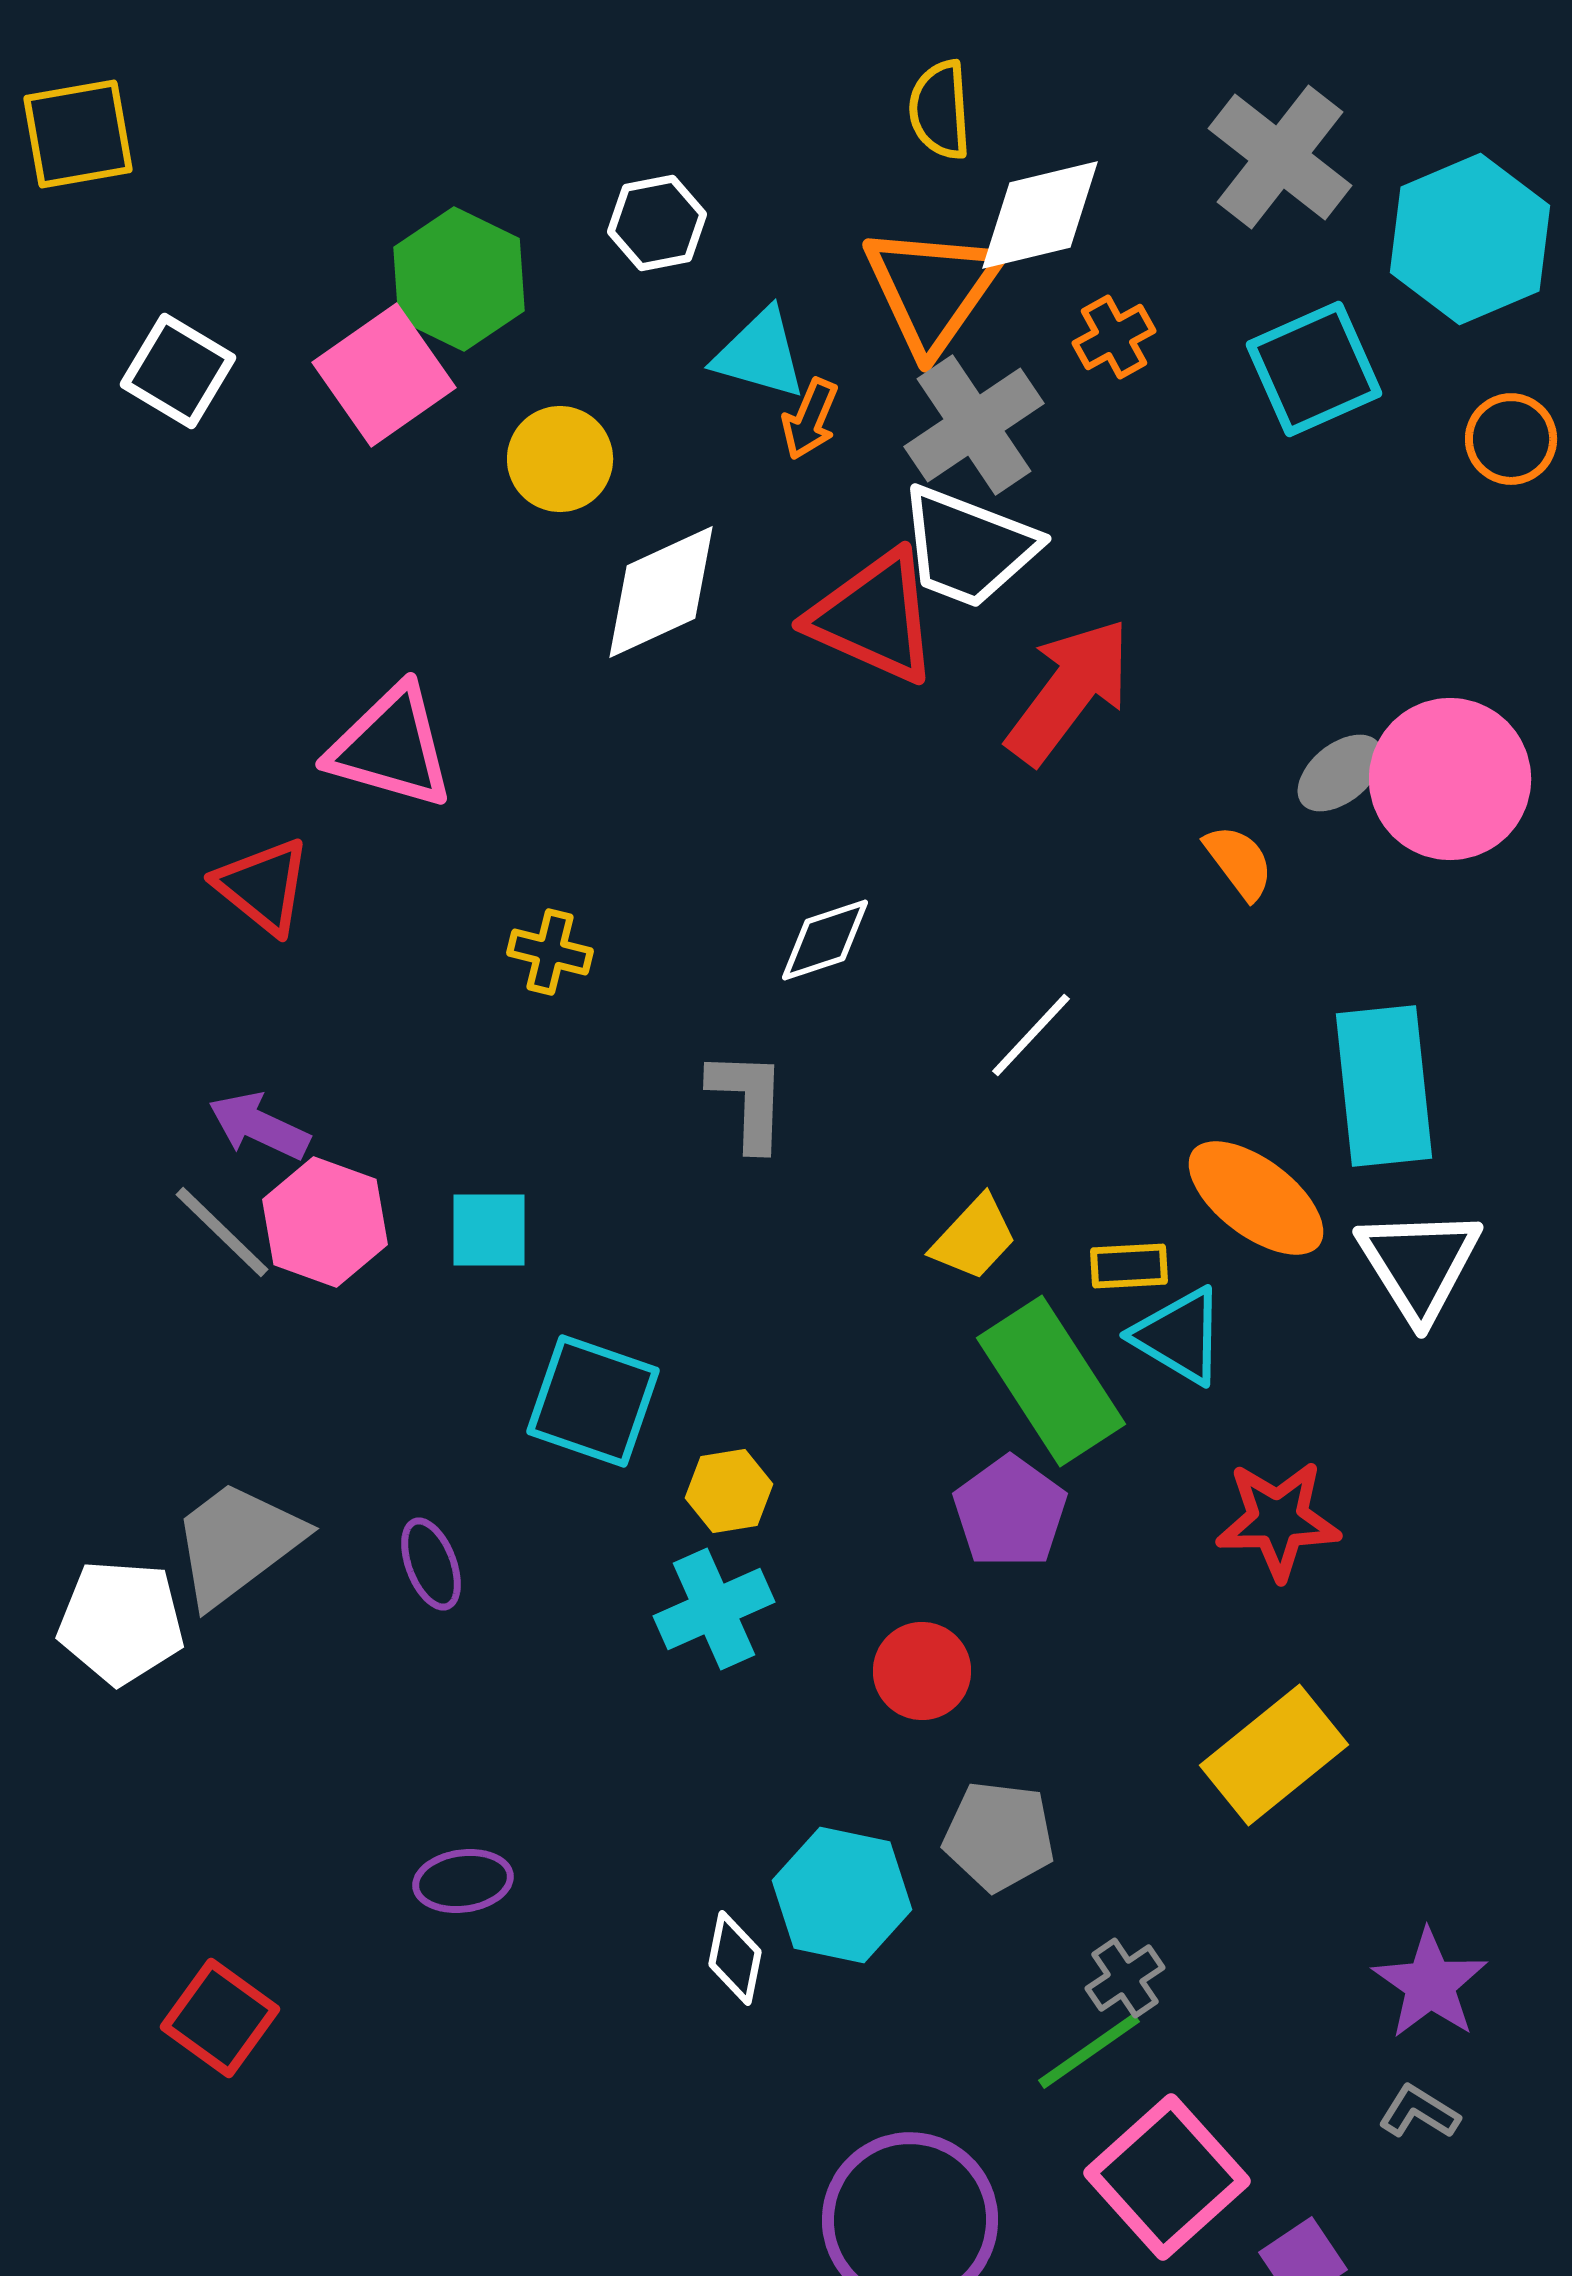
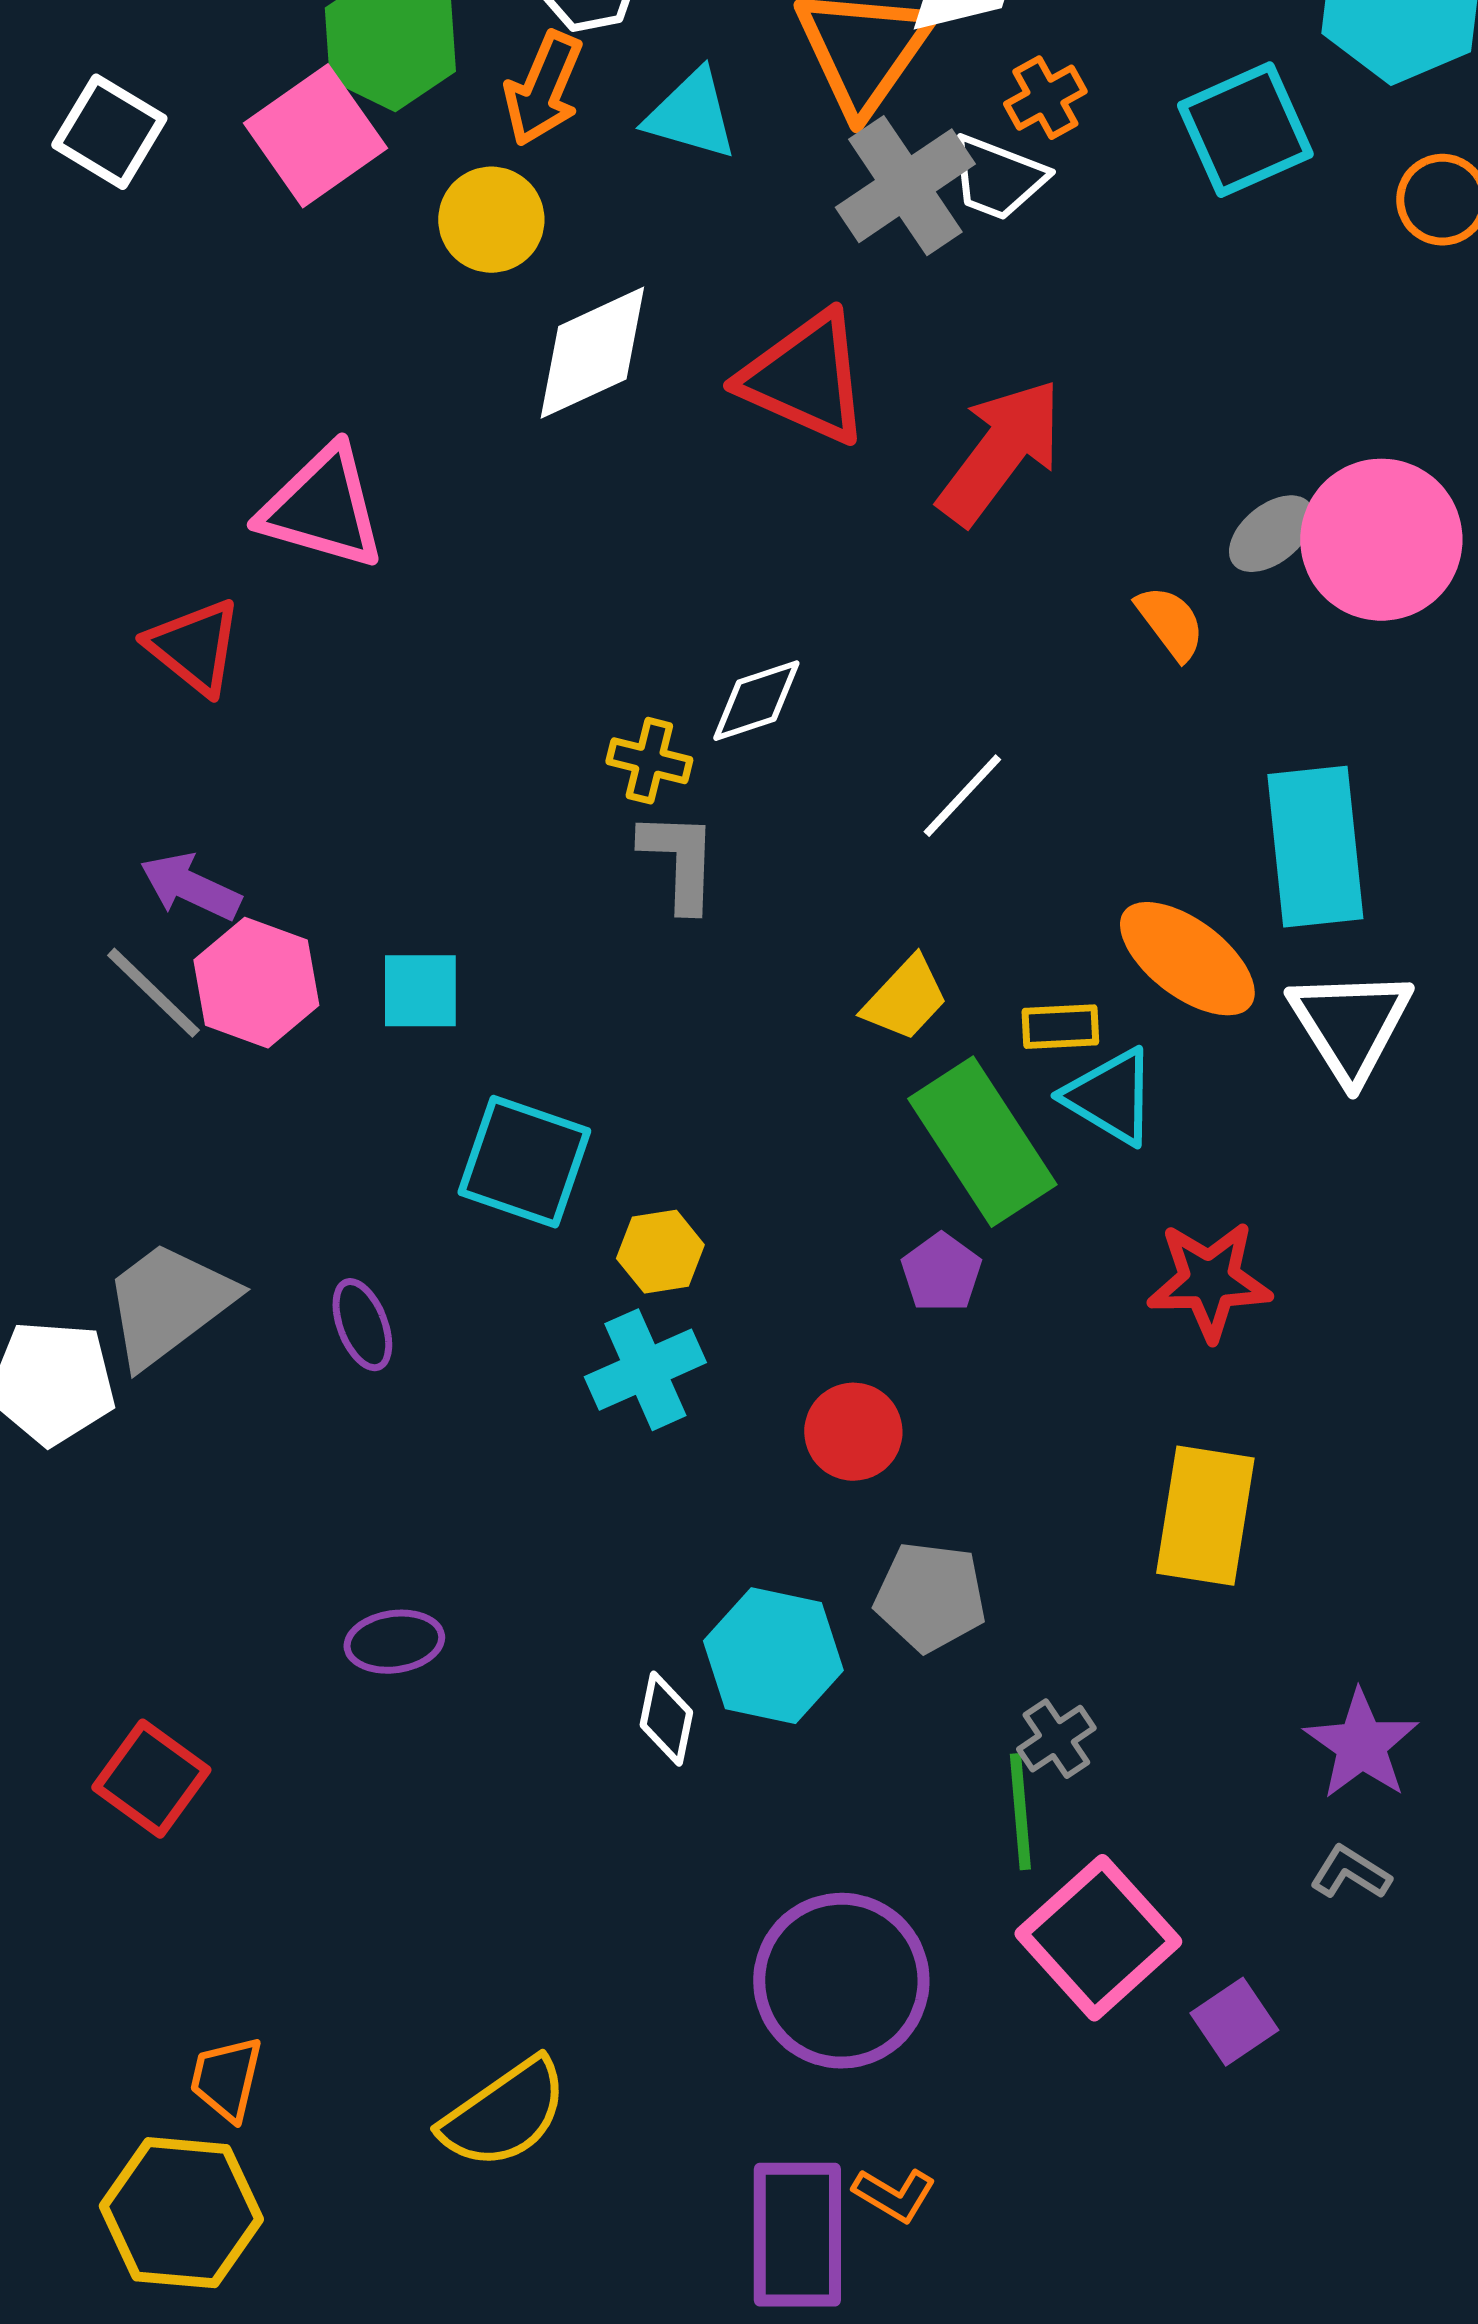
orange arrow: (810, 419) -> (543, 89), moved, size x1.4
white trapezoid: (968, 547) -> (997, 178), moved, size x0.7
yellow cross: (550, 952) -> (649, 761), moved
purple pentagon: (1010, 1512) -> (941, 1273), size x0.7
yellow rectangle: (1274, 1755) -> (1205, 1516), turned -42
green line: (1089, 2051) -> (1020, 1812), turned -60

